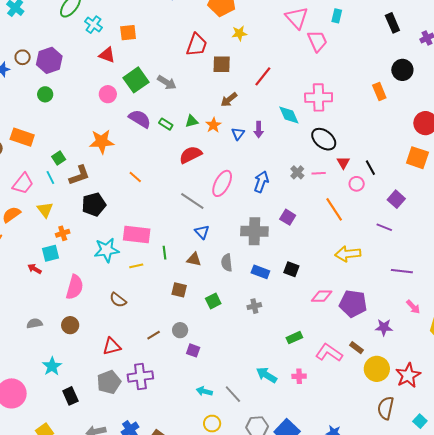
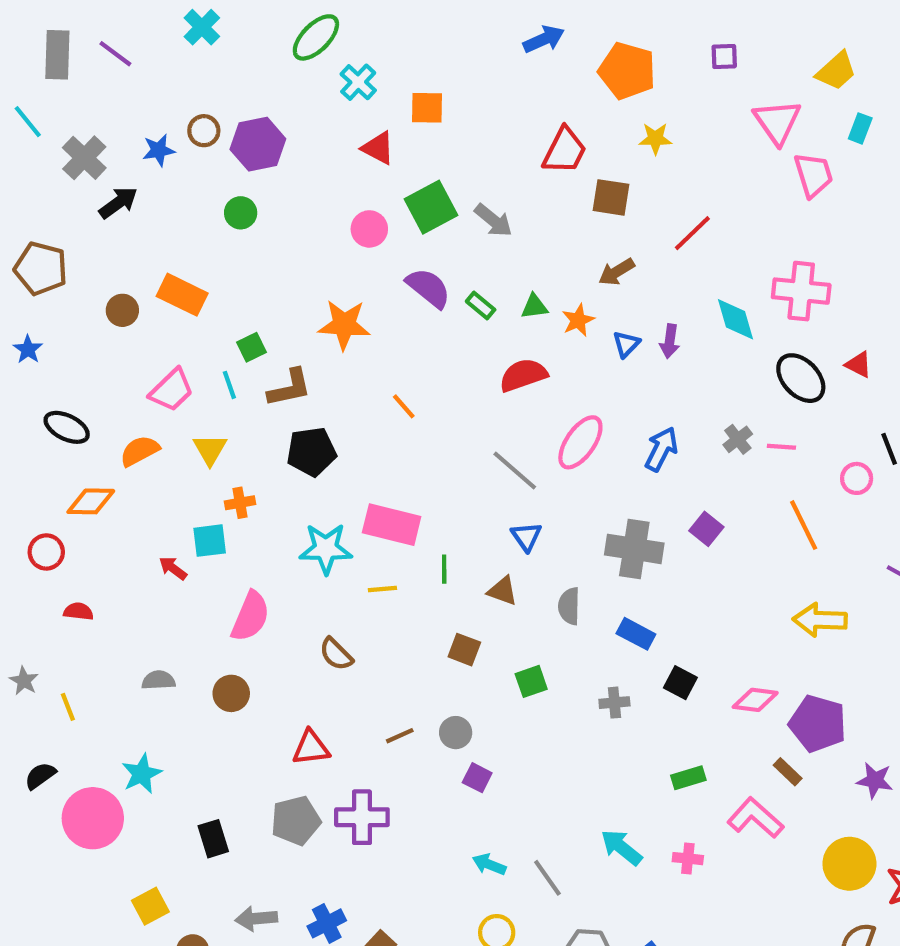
red triangle: (343, 163) -> (859, 365), moved, turned -40
black square: (291, 269) -> (680, 683), moved
brown rectangle: (357, 348) -> (788, 772), moved
cyan star: (52, 366) -> (142, 774), moved

